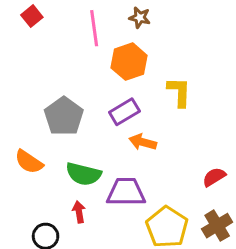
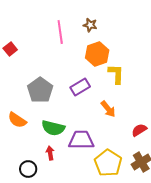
red square: (32, 16) -> (10, 49), moved
orange hexagon: (129, 62) -> (97, 54), moved
orange arrow: (143, 142) -> (108, 109), moved, turned -144

